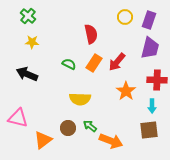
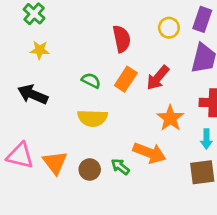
yellow circle: (125, 17) -> (169, 28), moved
yellow semicircle: (80, 99) -> (92, 118), moved
orange triangle: (43, 140) -> (55, 163), moved, turned -30
orange arrow: (111, 141) -> (149, 153), moved

